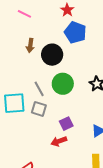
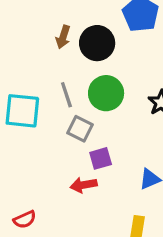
brown arrow: (30, 45) -> (63, 37), moved
gray square: (39, 109) -> (80, 129), moved

